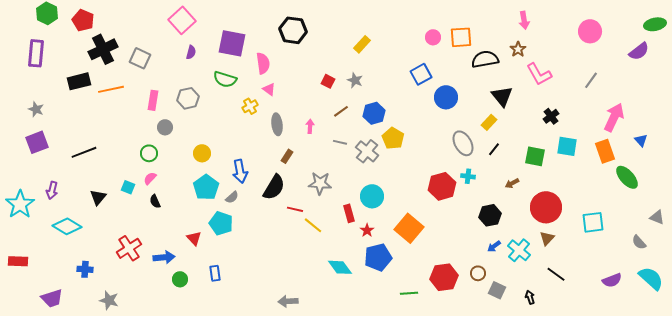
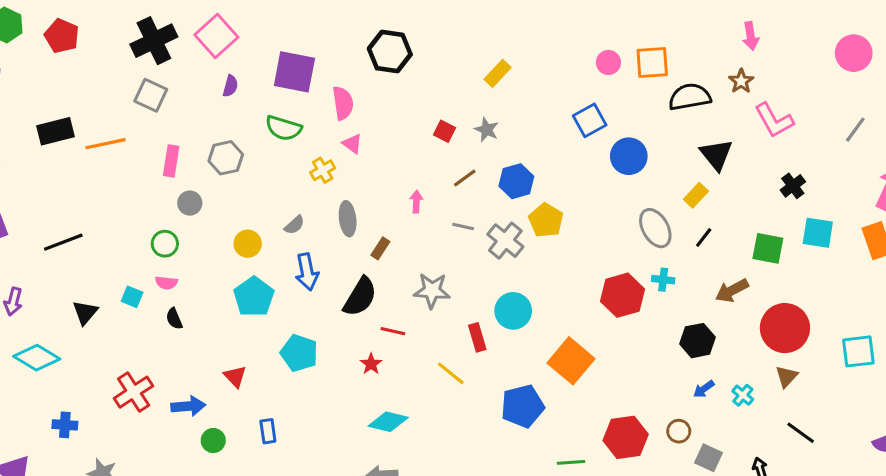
black cross: (103, 49) -> (154, 41), moved
gray ellipse: (277, 124) -> (348, 219), moved
pink semicircle: (150, 178) -> (166, 283), turned -128
brown arrow: (512, 183) -> (732, 291), size x1.5
gray semicircle: (232, 197) -> (294, 225), moved
cyan pentagon: (221, 223) -> (299, 353), moved
yellow line: (313, 225) -> (451, 373), moved
red star: (367, 230) -> (371, 364), moved
cyan cross: (519, 250) -> (743, 395), size x0.6
cyan diamond: (340, 267) -> (388, 422), moved, turned -40

